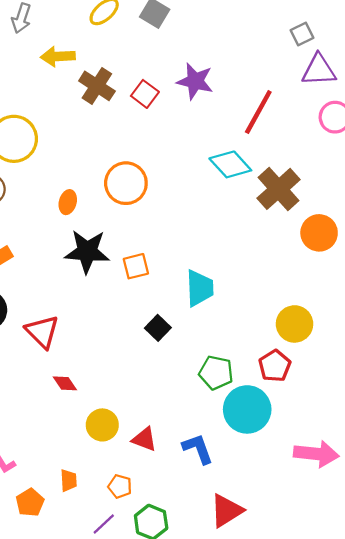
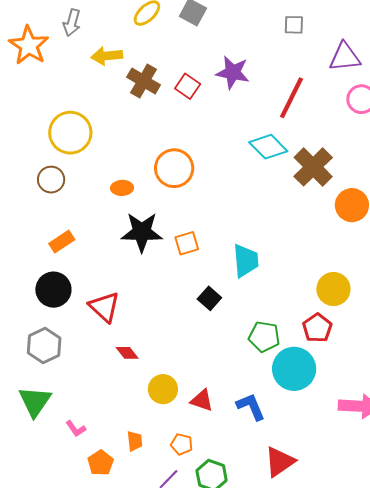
gray square: (302, 34) -> (294, 25), moved, turned 30
orange ellipse: (68, 202) -> (122, 188), turned 75

